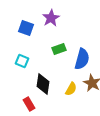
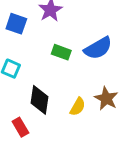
green rectangle: (59, 49) -> (61, 52), turned 40
blue semicircle: (82, 59) -> (98, 48), moved, turned 45

